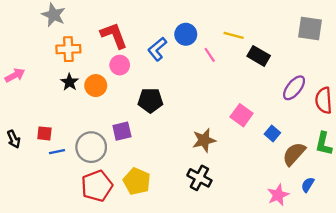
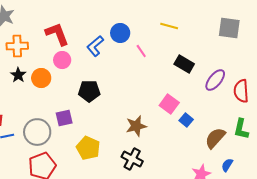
yellow line: (234, 35) -> (169, 26), moved
black rectangle: (259, 56) -> (184, 64), moved
blue square: (272, 133) -> (186, 120), moved
yellow pentagon: (137, 181) -> (88, 148), moved

